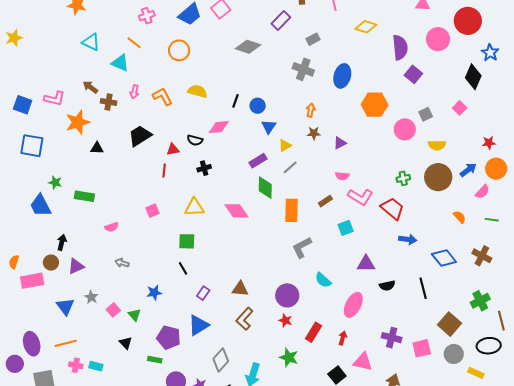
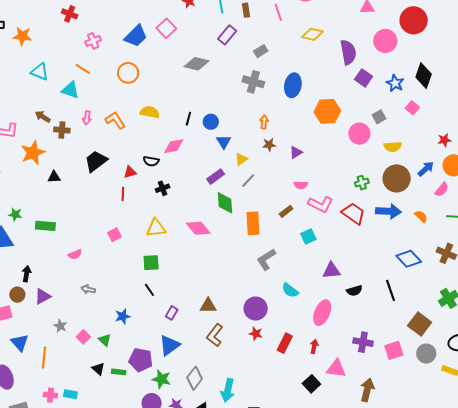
blue star: (490, 53) -> (395, 83), moved
blue arrow: (408, 239) -> (388, 211), moved, size x1.4
blue triangle: (65, 306) -> (20, 343), moved
orange line: (66, 343) -> (44, 357), moved, turned -65
green star: (289, 357) -> (161, 379), moved
green rectangle: (155, 360) -> (119, 372), moved

